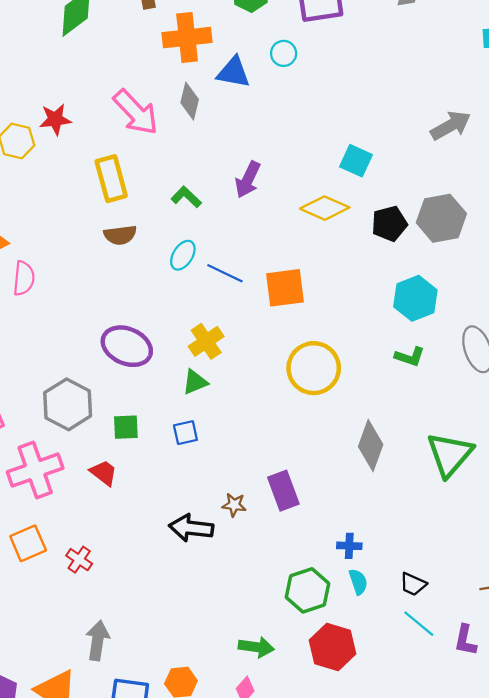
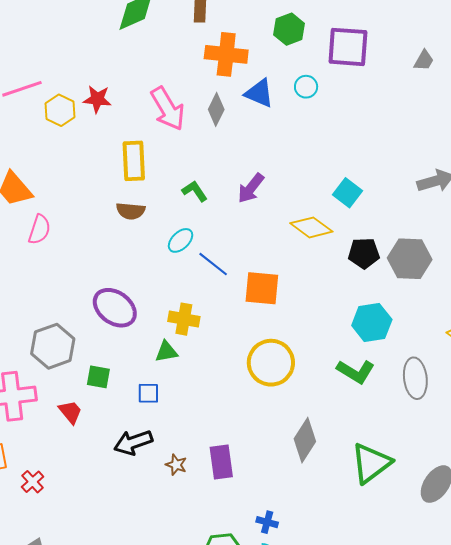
yellow cross: (206, 341) -> (184, 319), turned 32
green L-shape: (410, 357) -> (356, 371), size x1.4
black arrow: (191, 528) -> (133, 442), moved, turned -39

